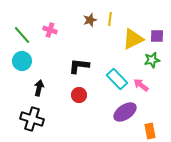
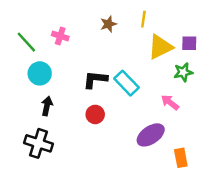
yellow line: (110, 19) -> (143, 19), moved
cyan circle: (22, 61) -> (40, 73), moved
cyan rectangle: (117, 79) -> (127, 83), moved

